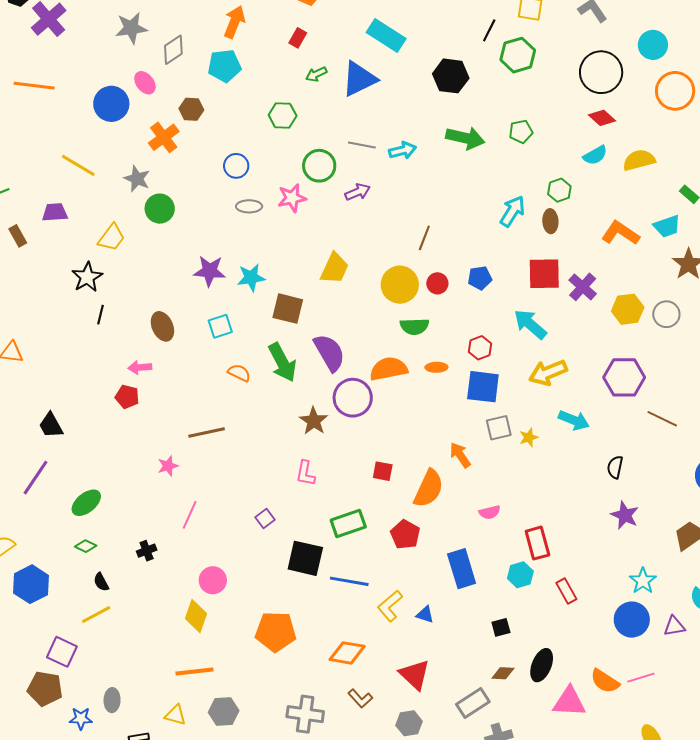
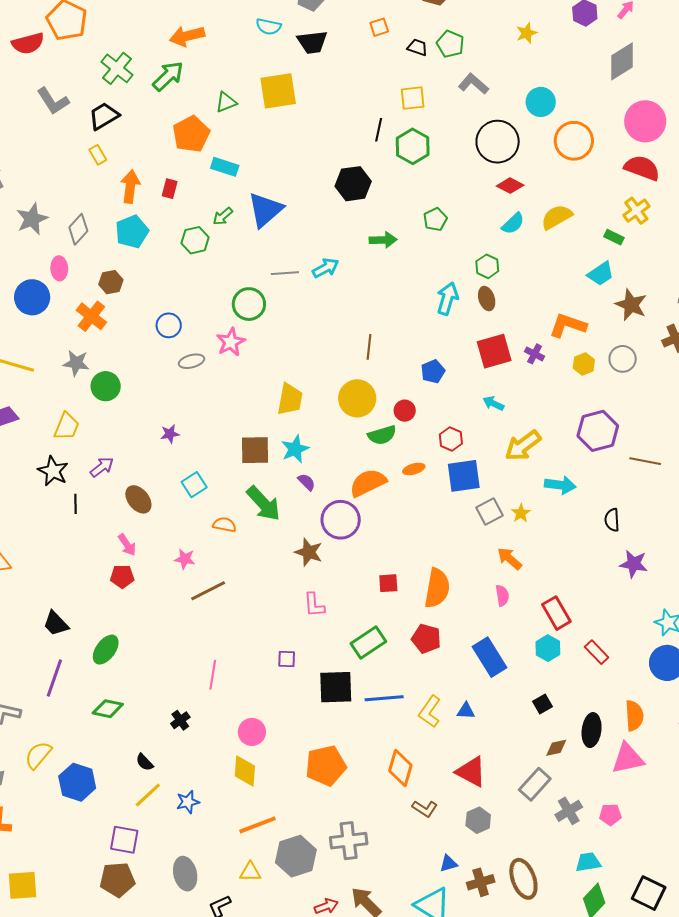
cyan rectangle: (386, 36) -> (225, 167), moved, size x0.7
red rectangle: (298, 38) -> (170, 189), moved
pink ellipse: (145, 83) -> (59, 268), turned 50
green hexagon: (283, 115) -> (195, 240), moved
green arrow: (465, 138) -> (383, 240), size x0.7
purple arrow: (358, 192) -> (102, 467), moved
orange L-shape: (620, 233) -> (568, 325), moved
purple star: (210, 271) -> (170, 434), size x0.6
cyan star: (251, 278) -> (295, 449), moved
red circle: (437, 283) -> (405, 411), moved
purple cross: (583, 287) -> (535, 354), size x0.7
yellow hexagon: (628, 309) -> (584, 364), size x0.7
cyan arrow: (530, 324) -> (493, 403), size x0.6
purple semicircle: (329, 353) -> (307, 482), size x0.5
pink arrow: (140, 367) -> (127, 545), turned -105
orange arrow: (460, 455) -> (509, 559), moved
pink star: (168, 466) -> (185, 559), moved, turned -30
green ellipse: (86, 503) -> (106, 650), moved
pink semicircle: (490, 512) -> (502, 596), turned -70
purple square: (265, 519) -> (287, 659), turned -36
green diamond: (86, 546) -> (108, 709), moved, size x1.4
orange diamond: (347, 653) -> (400, 768), turned -69
orange semicircle: (605, 681) -> (634, 716), moved, turned -112
gray ellipse: (112, 700) -> (185, 874), size x1.4
gray hexagon: (224, 711) -> (296, 856), size x1.4
gray cross: (305, 714) -> (349, 841), moved
blue star: (81, 718) -> (188, 802), moved

